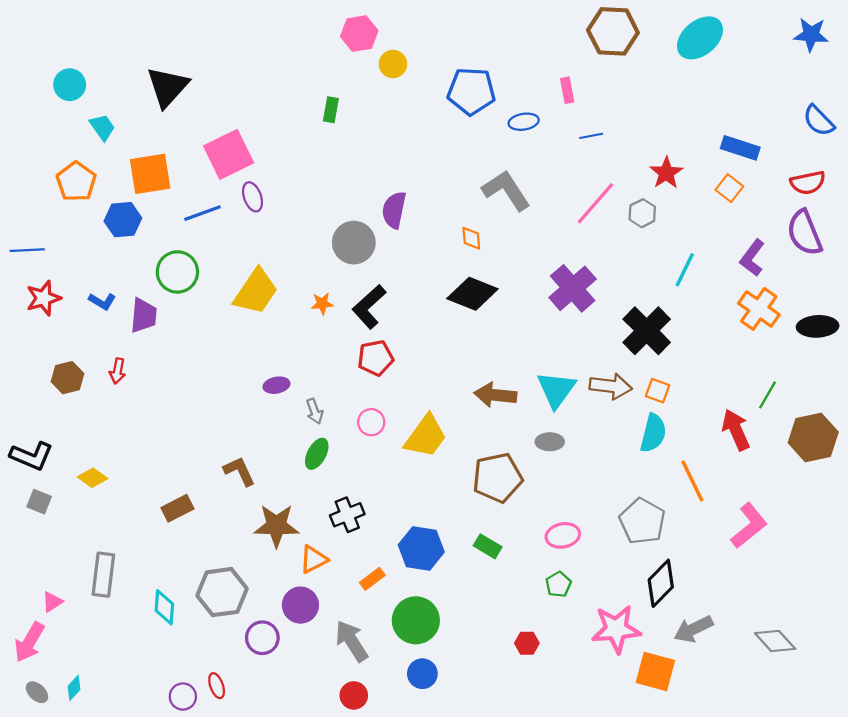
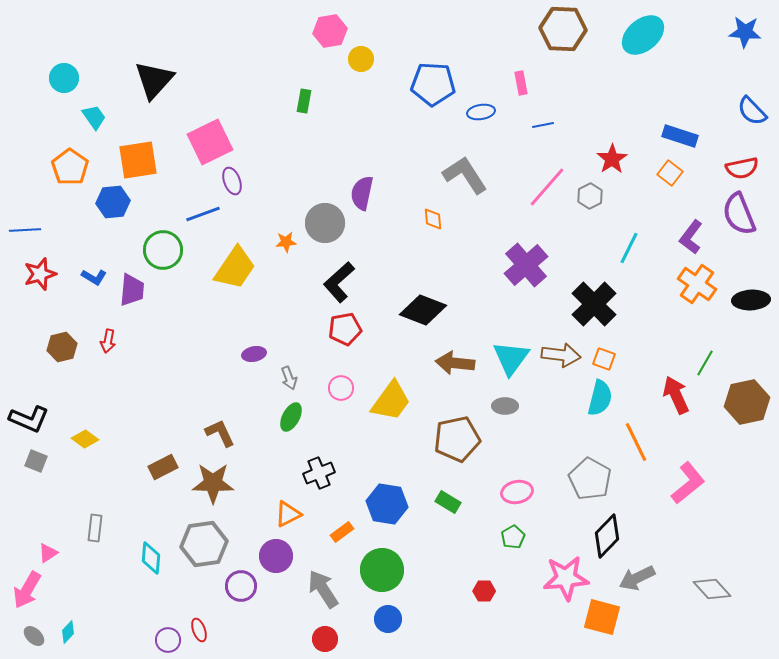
blue line: (202, 213) -> (203, 214), moved
black diamond: (472, 294) -> (423, 310), moved
orange star: (322, 304) -> (286, 242), moved
brown star: (276, 526) -> (213, 483), moved
gray rectangle: (103, 575) -> (95, 528), size x0.7

